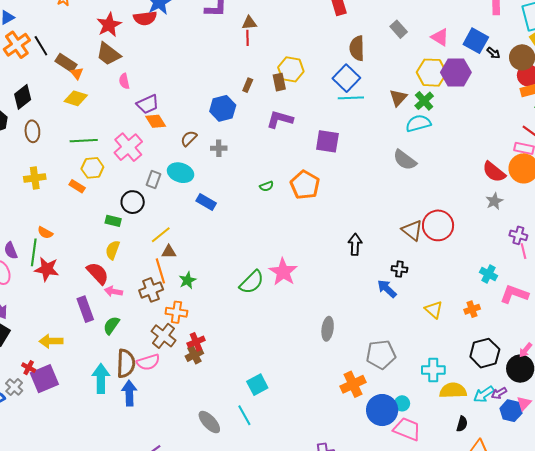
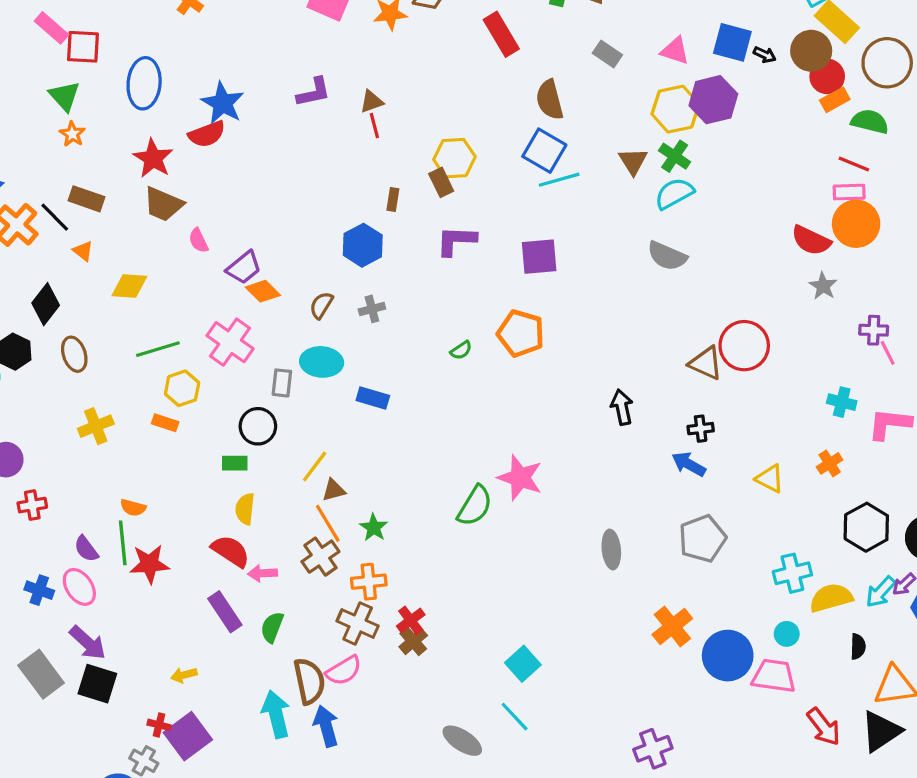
brown rectangle: (66, 63) -> (87, 199), moved
orange triangle: (77, 73) -> (83, 251), moved
yellow arrow: (51, 341) -> (184, 675), size x0.7
gray pentagon: (381, 354) -> (702, 539), moved
cyan circle: (402, 403) -> (787, 634), moved

